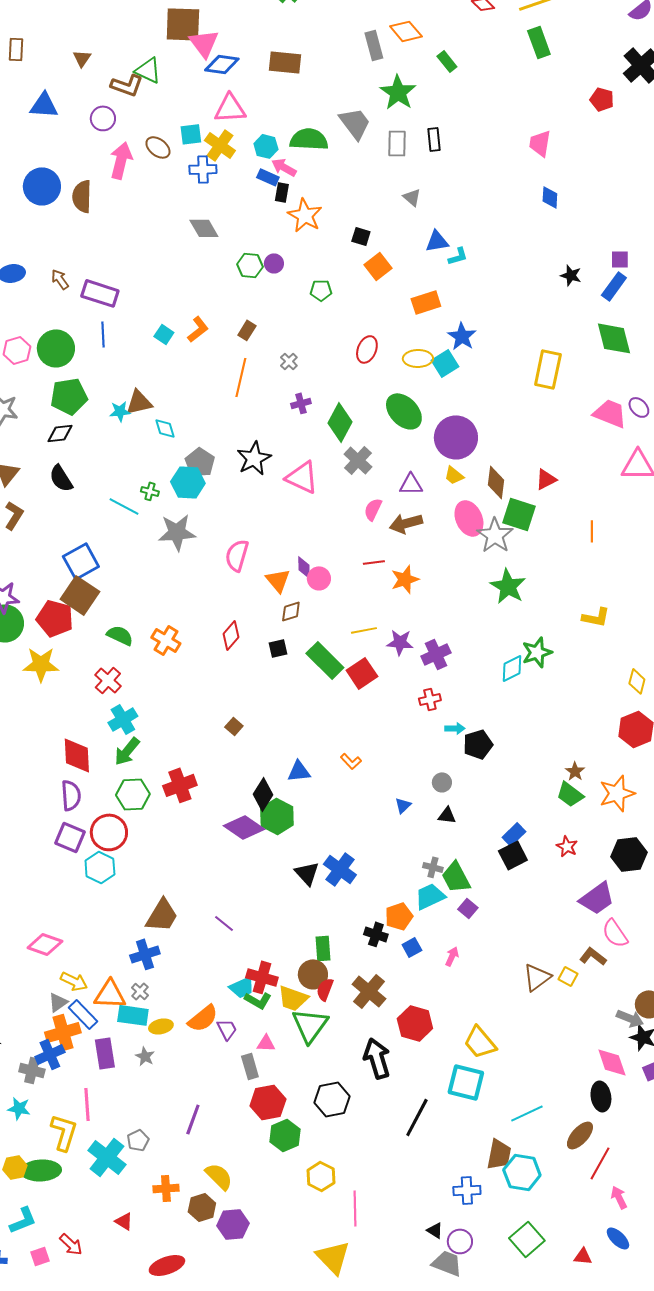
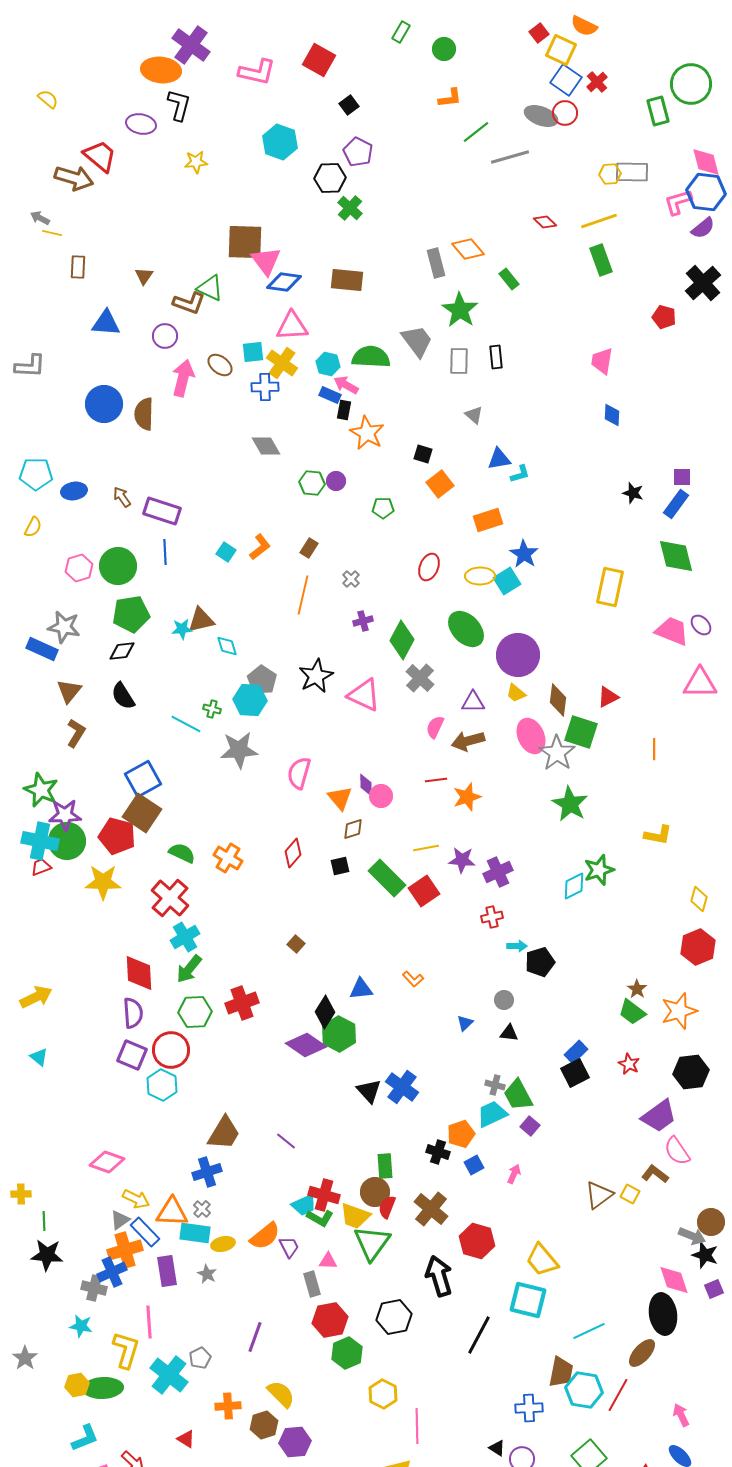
red cross: (108, 680) -> (170, 898), size x1.4
black ellipse: (601, 1096) -> (663, 1314), size x1.4
red line: (600, 1163) -> (618, 1395), moved

